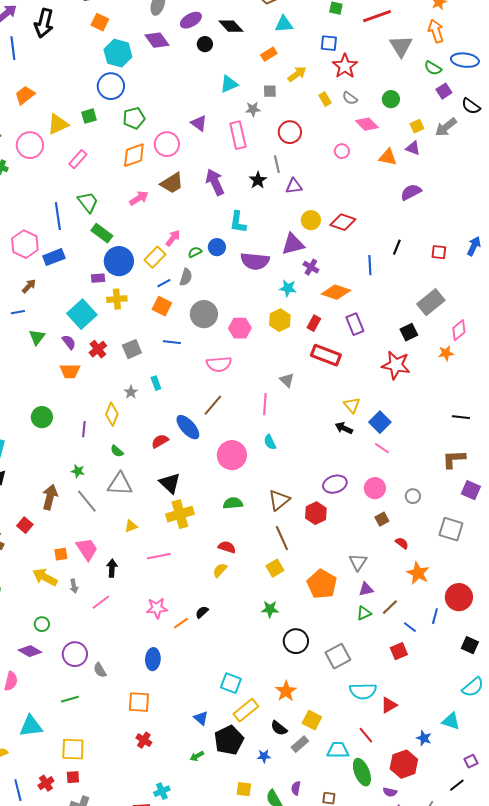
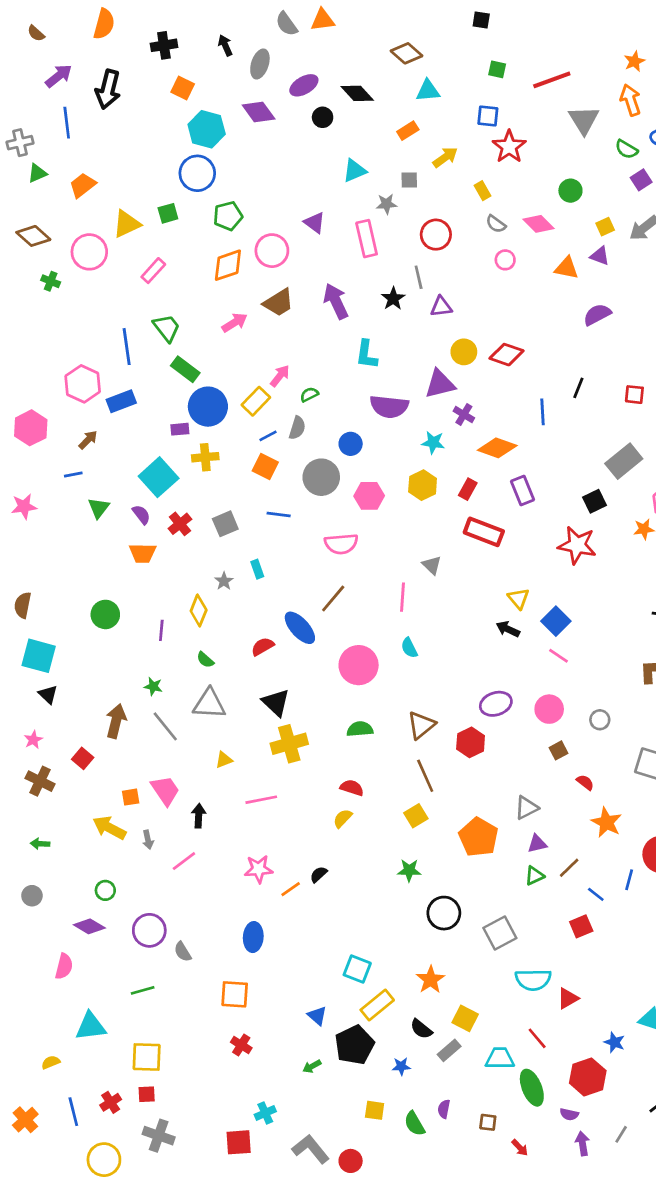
gray semicircle: (350, 98) -> (496, 224), moved
blue circle: (217, 247) -> (351, 444), moved
gray triangle: (358, 562) -> (526, 808), turned 30

